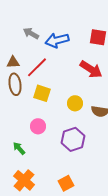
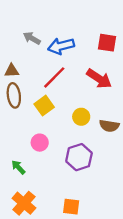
red line: (37, 67) -> (54, 77), moved
yellow square: (42, 93) -> (44, 106), turned 36
orange square: (66, 183) -> (71, 207), turned 35

